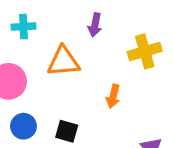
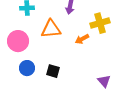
orange arrow: (113, 96) -> (82, 39), moved, turned 48

